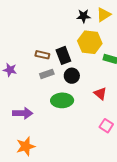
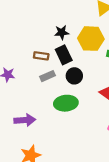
black star: (84, 16) -> (62, 32), moved

